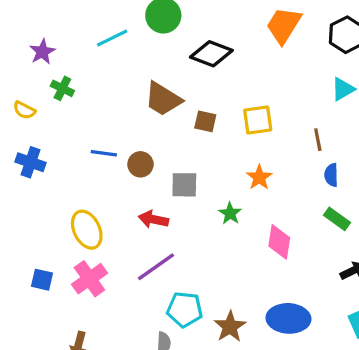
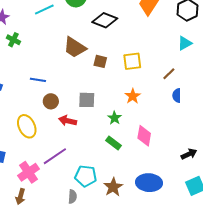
brown line: (318, 140) -> (169, 74), turned 56
brown circle: (140, 164) -> (51, 101), moved
green rectangle: (337, 219) -> (113, 143), moved
purple line: (156, 267) -> (55, 156), moved
pink cross: (89, 279) -> (29, 172), moved

